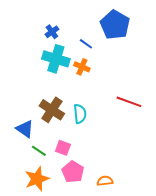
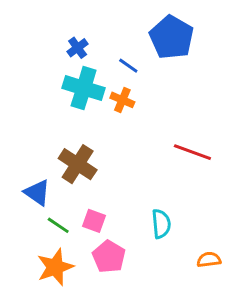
cyan semicircle: (80, 114) -> (161, 224), moved
orange semicircle: (105, 181) -> (209, 260), moved

